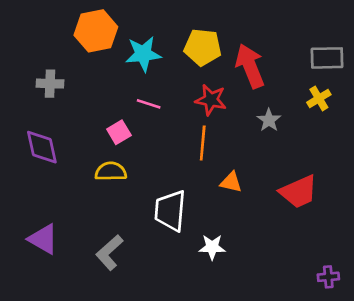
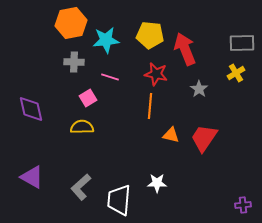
gray cross: (50, 84) -> (74, 62), moved
red trapezoid: (299, 192) -> (204, 138), moved, turned 148
white trapezoid: (170, 211) -> (119, 200), moved

